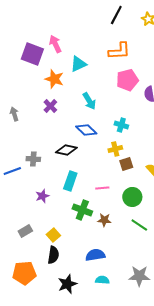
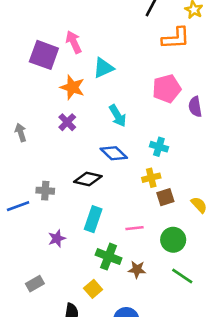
orange L-shape: (119, 51) -> (176, 38), moved
yellow square: (53, 235) -> (93, 289), moved

